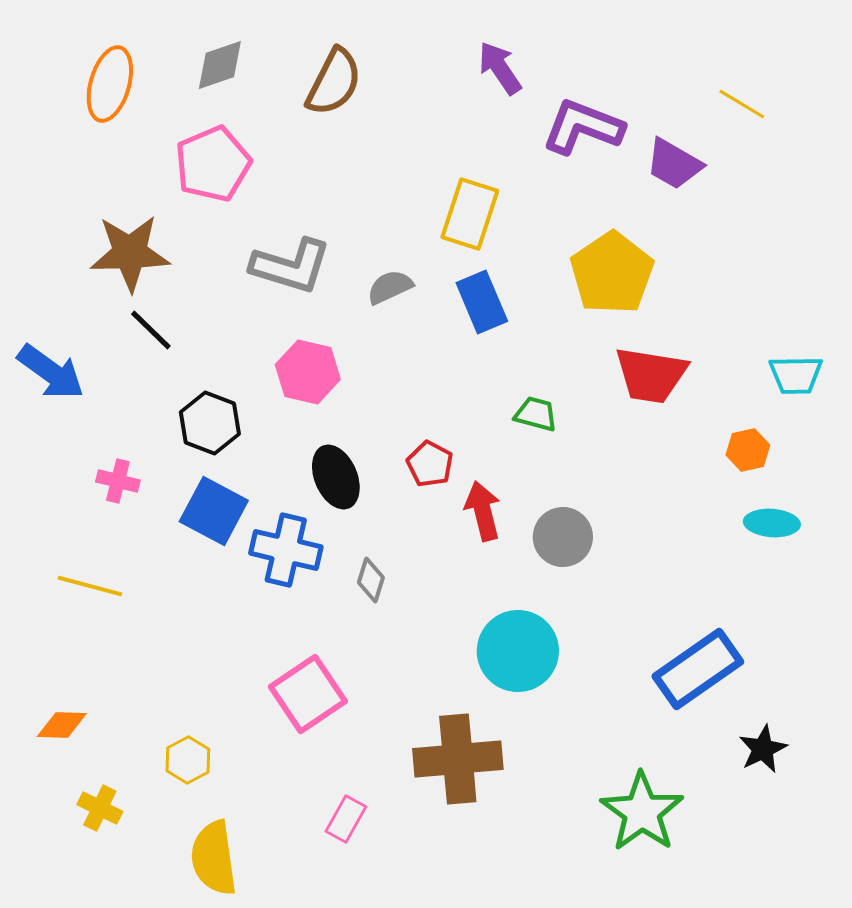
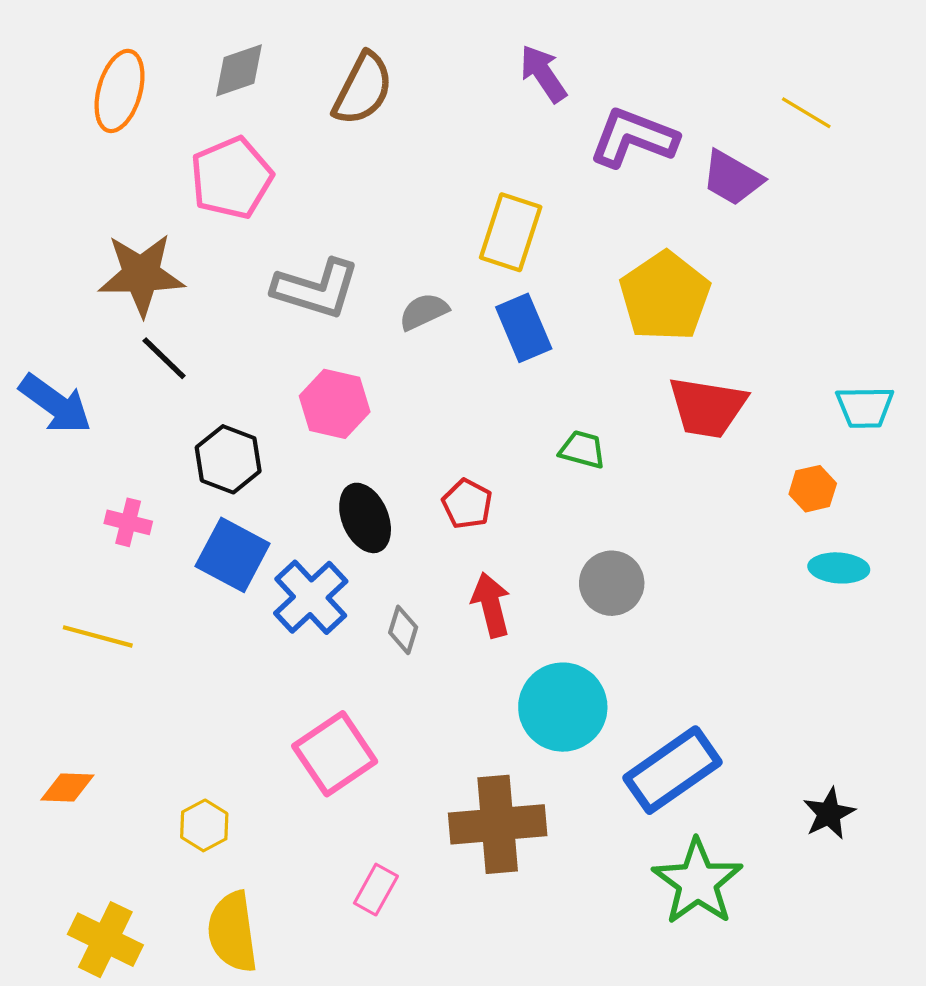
red arrow: (483, 511) -> (491, 605), moved
blue cross: (286, 550) -> (311, 597), turned 34
blue rectangle: (698, 669) -> (673, 770), moved
yellow cross: (100, 808) -> (105, 940), moved, size x1.5

